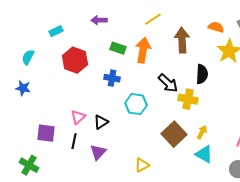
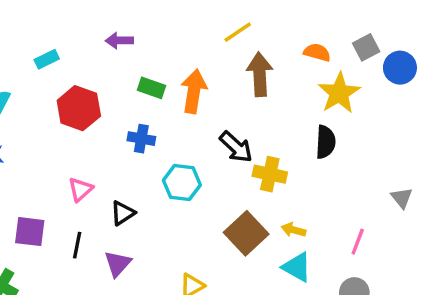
yellow line: (153, 19) -> (238, 32), moved
black semicircle: (202, 74) -> (326, 142), moved
pink triangle: (78, 117) -> (80, 189), moved
yellow arrow: (202, 132) -> (293, 230), turned -104

